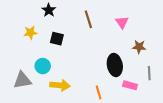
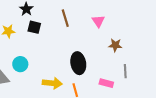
black square: (57, 39) -> (34, 27), moved
black ellipse: (115, 65) -> (78, 63), moved
yellow arrow: (60, 85) -> (52, 83), moved

